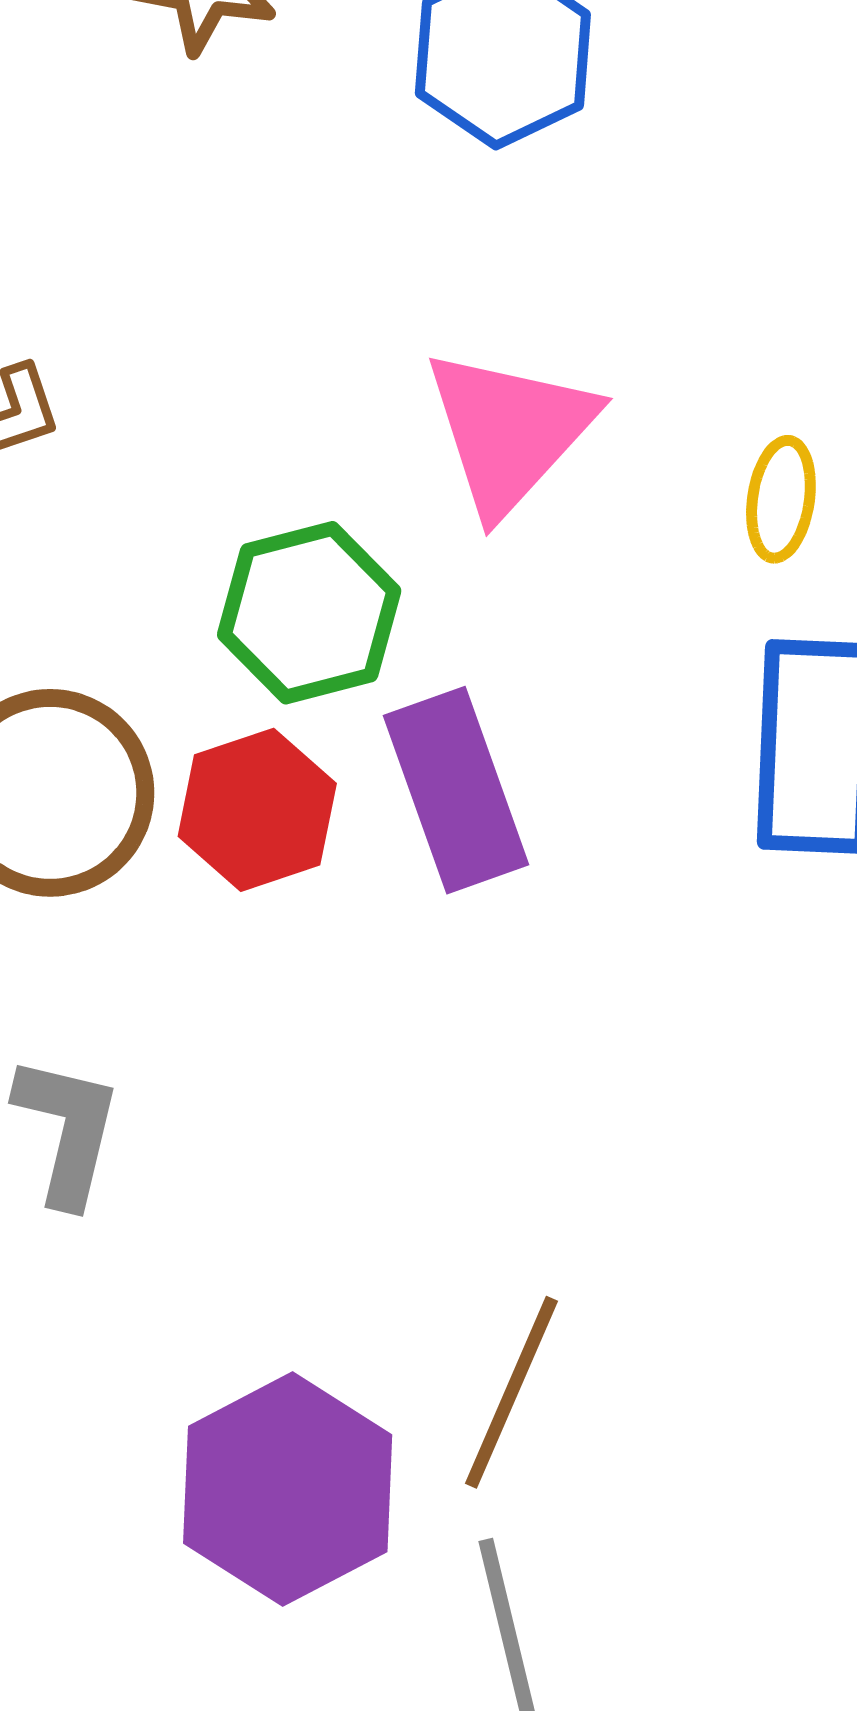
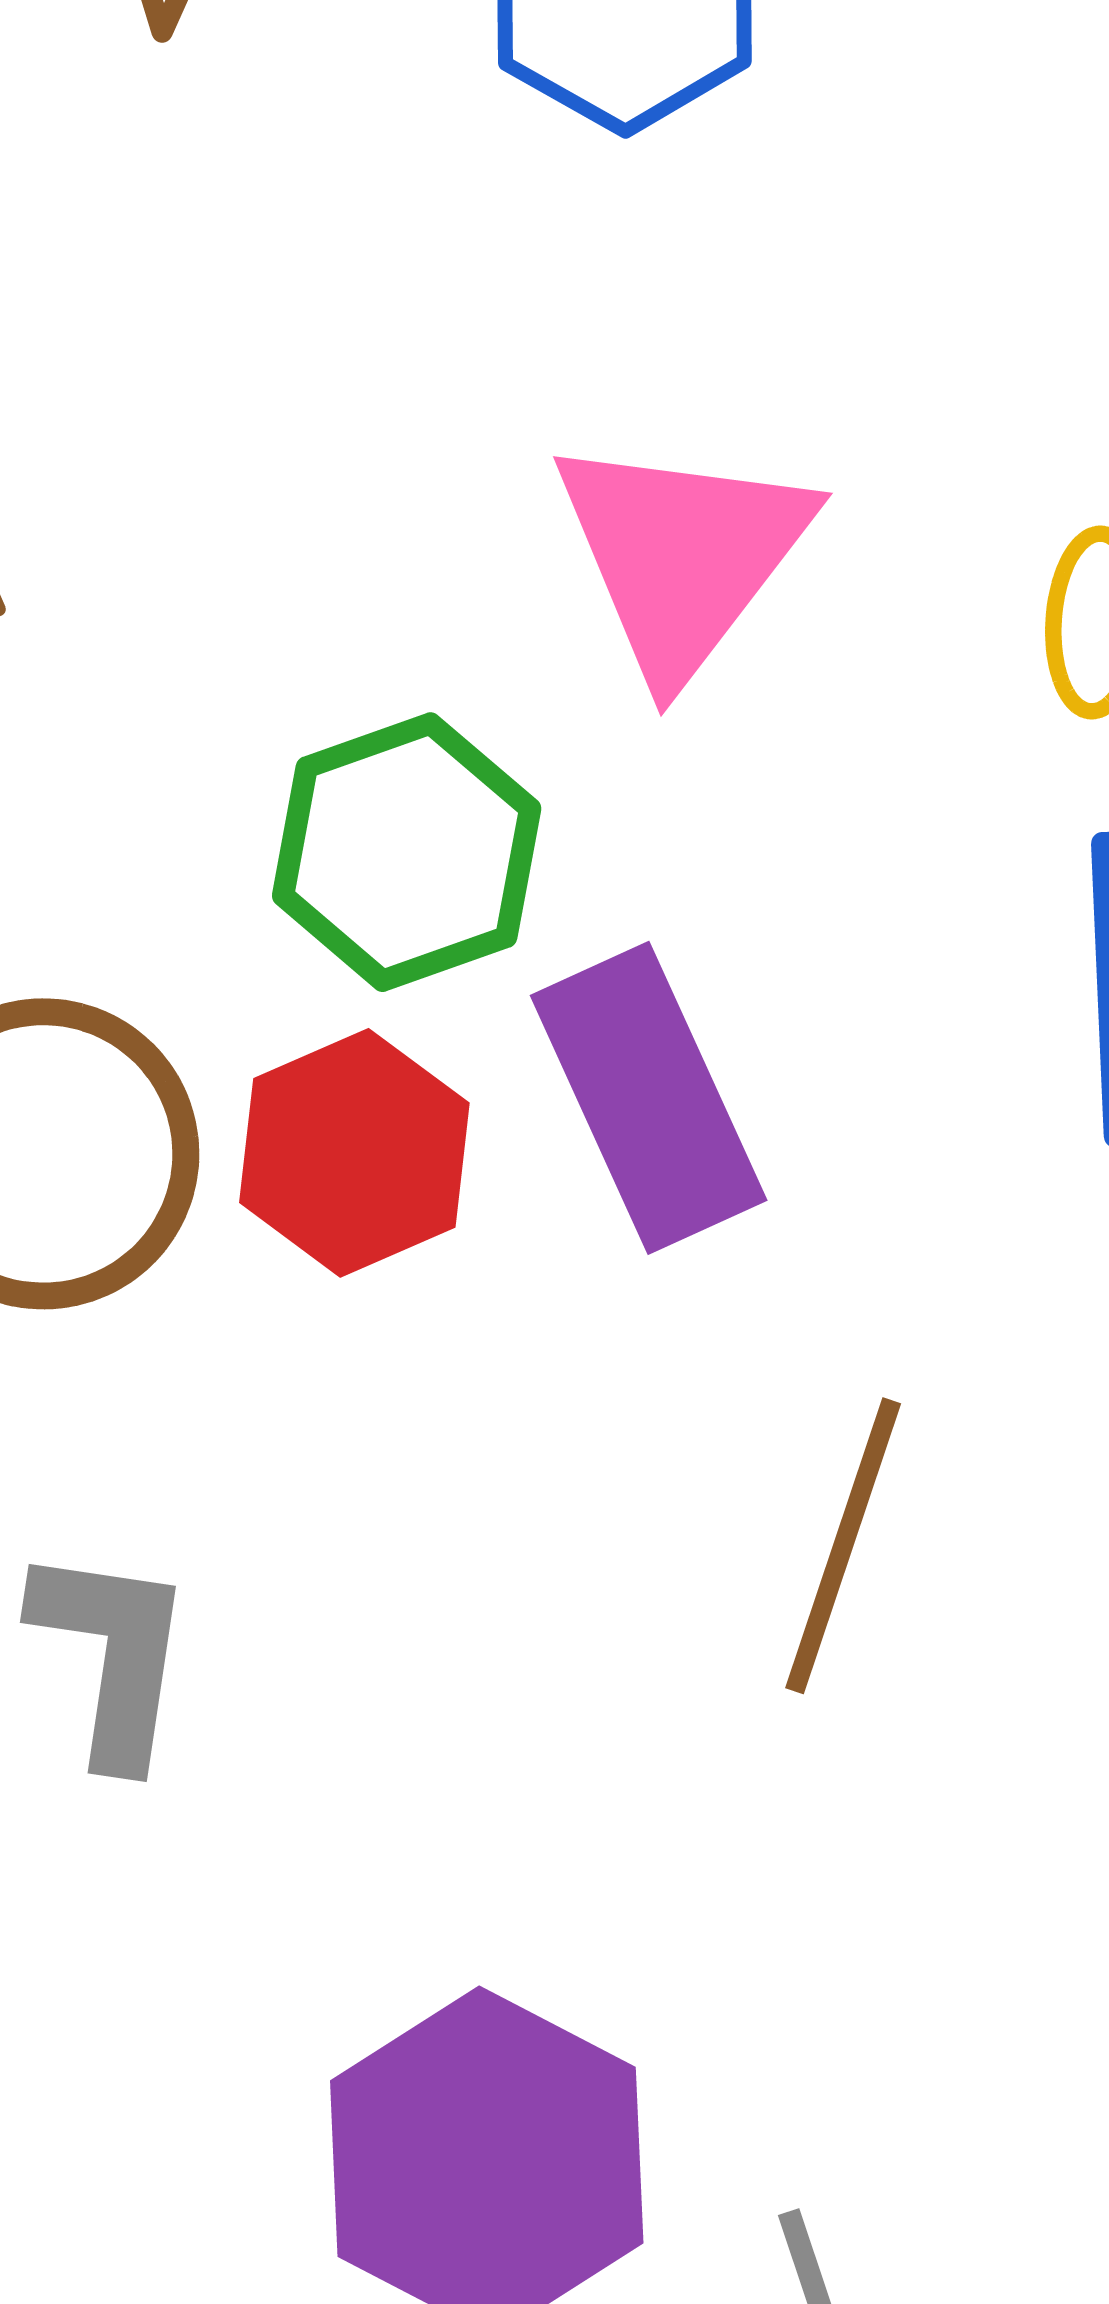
brown line: (511, 1392) -> (843, 1546), moved

